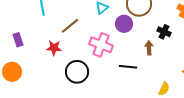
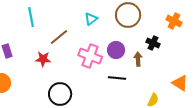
purple circle: (124, 24) -> (116, 50), moved
black circle: (77, 72) -> (60, 94), moved

